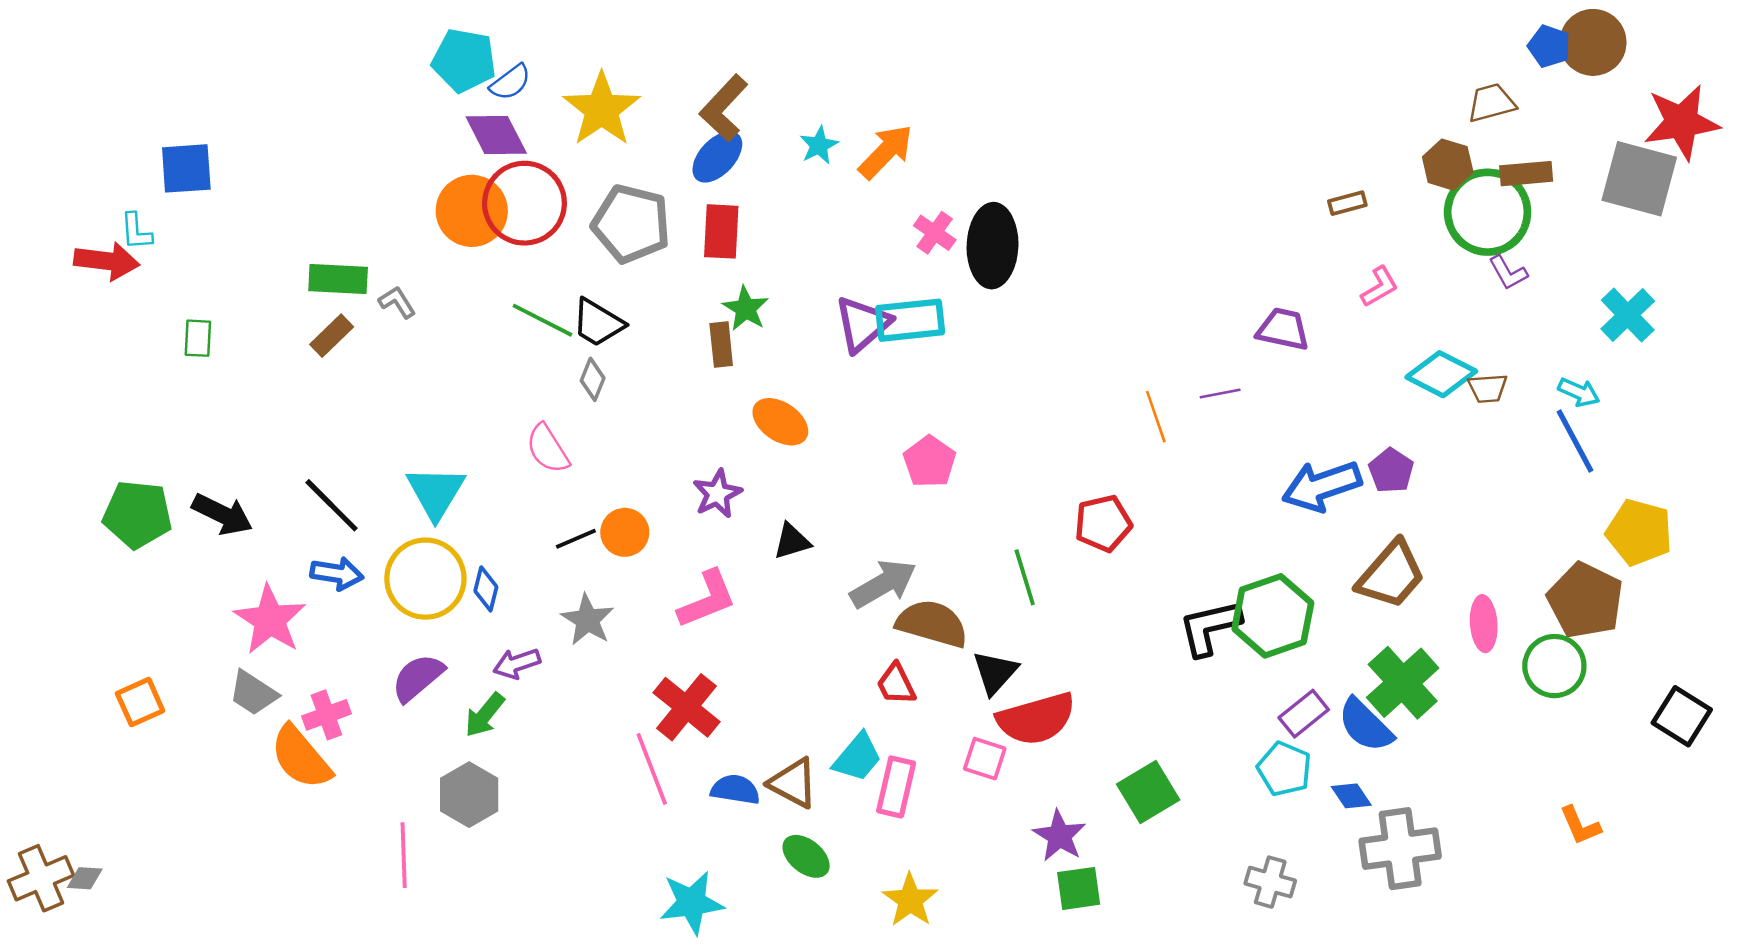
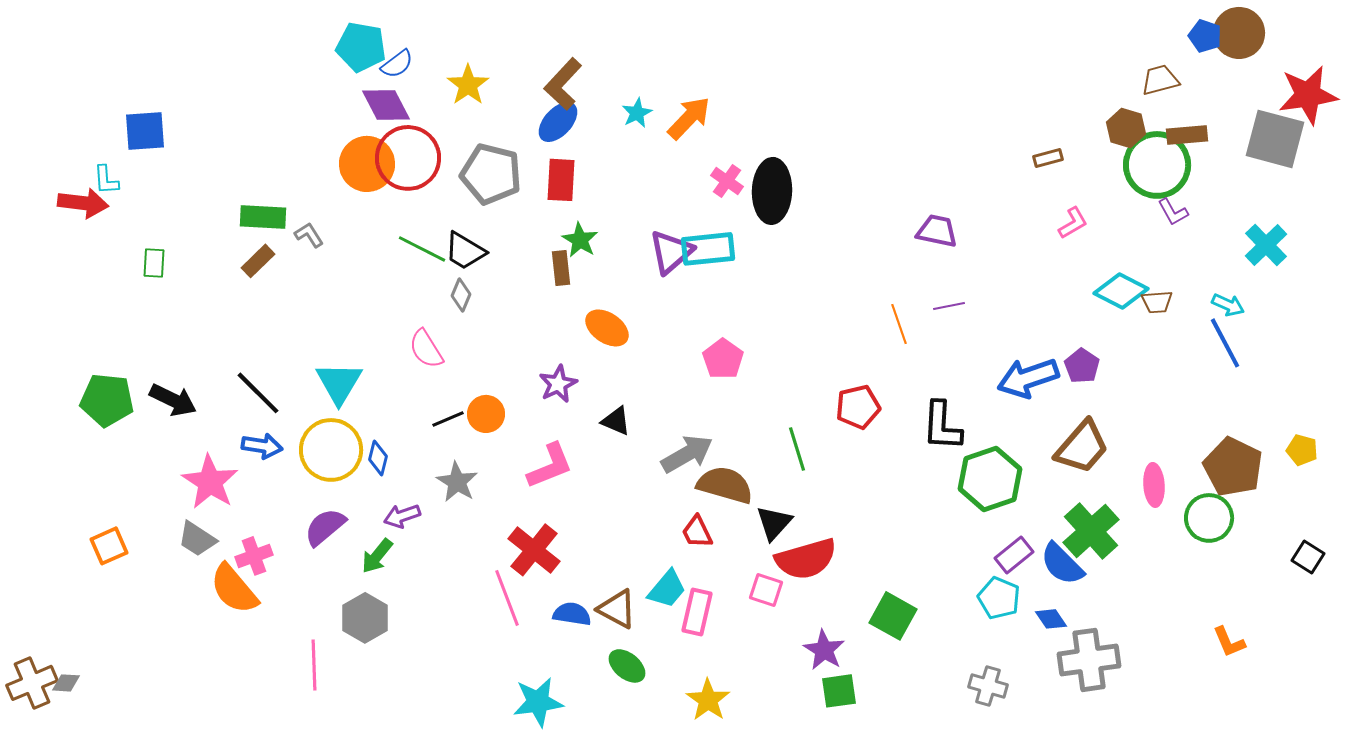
yellow star: (602, 109) -> (468, 85), size x0.7
purple trapezoid: (1283, 329) -> (937, 231), moved
yellow pentagon: (1639, 532) -> (1302, 450), moved, size x0.6
black triangle: (792, 541) -> (616, 421), turned 40
black L-shape: (1210, 627) -> (942, 426), moved, turned -74
black square: (1682, 716) -> (1308, 557), size x0.7
green square: (1148, 792) -> (893, 616), turned -30

